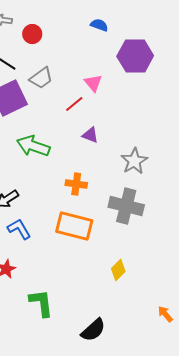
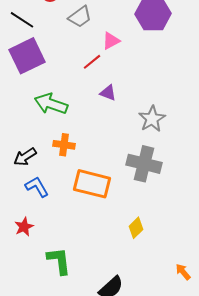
gray trapezoid: (41, 78) -> (80, 17), moved
pink triangle: (93, 83) -> (111, 41), turned 42
orange cross: (76, 184) -> (64, 145), moved

